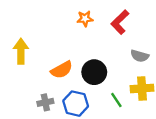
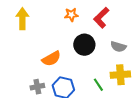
yellow arrow: (21, 51) -> (22, 19), moved
black circle: (94, 72) -> (84, 45), moved

